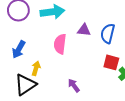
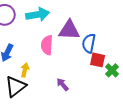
purple triangle: (84, 30) -> (69, 30), size x1.6
blue semicircle: (108, 33) -> (89, 43), moved

